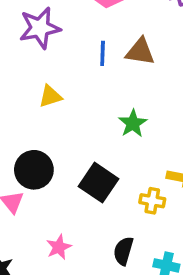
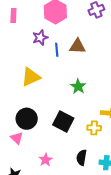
purple star: (40, 28) -> (40, 38), moved, size x0.7
yellow triangle: (50, 96) -> (31, 77), size x1.5

